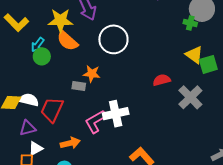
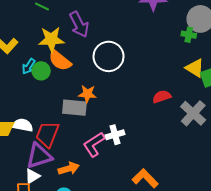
green circle: (42, 56) -> (41, 71), moved
gray rectangle: (79, 86) -> (74, 108), size x1.6
white cross: (116, 114) -> (115, 135), size x0.7
purple triangle: (28, 128) -> (39, 156), moved, size x1.5

